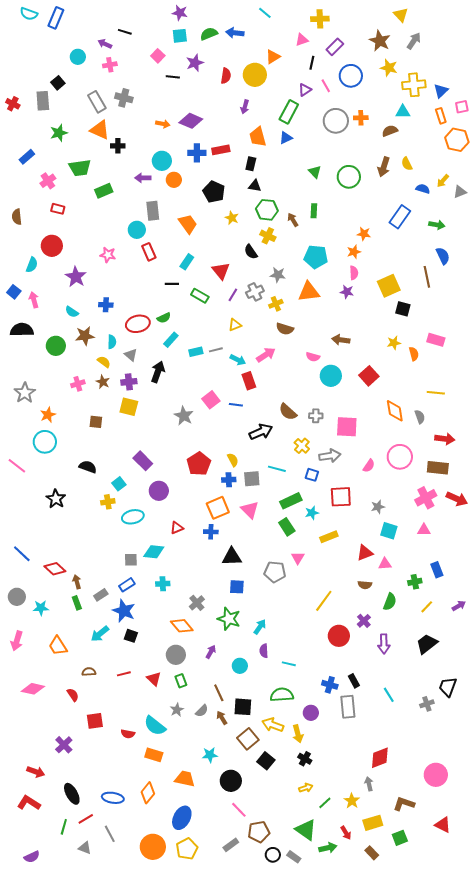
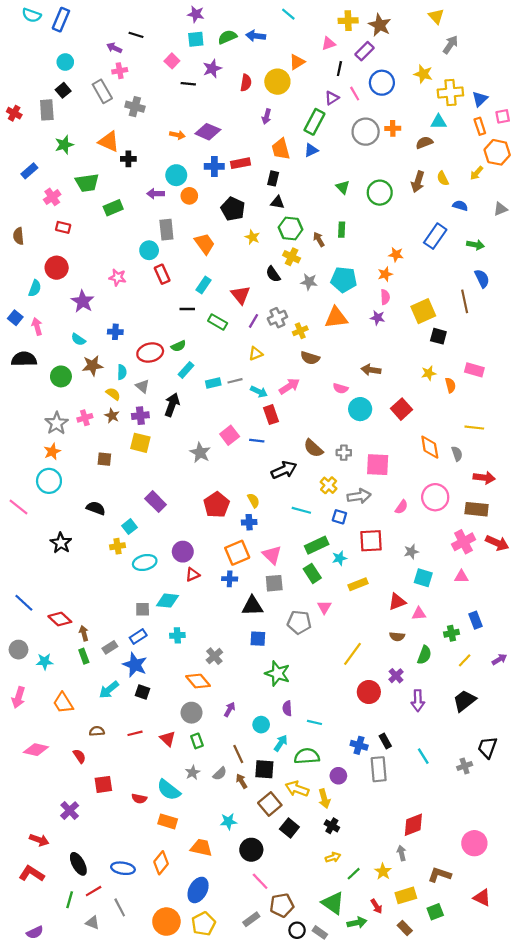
brown star: (380, 41) -> (380, 25), moved
cyan circle: (78, 57) -> (65, 62), moved
gray rectangle: (97, 102) -> (102, 91), moved
yellow arrow: (443, 181) -> (477, 173), moved
gray star: (278, 275) -> (309, 282), moved
gray star: (25, 393) -> (57, 423), moved
gray square: (252, 479) -> (274, 583), moved
purple circle: (159, 491) -> (183, 552), moved
green star: (229, 619) -> (277, 673), moved
cyan arrow: (260, 627) -> (281, 743), moved

